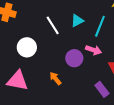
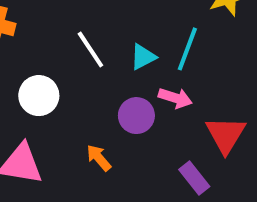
cyan triangle: (77, 21) -> (143, 57), moved

